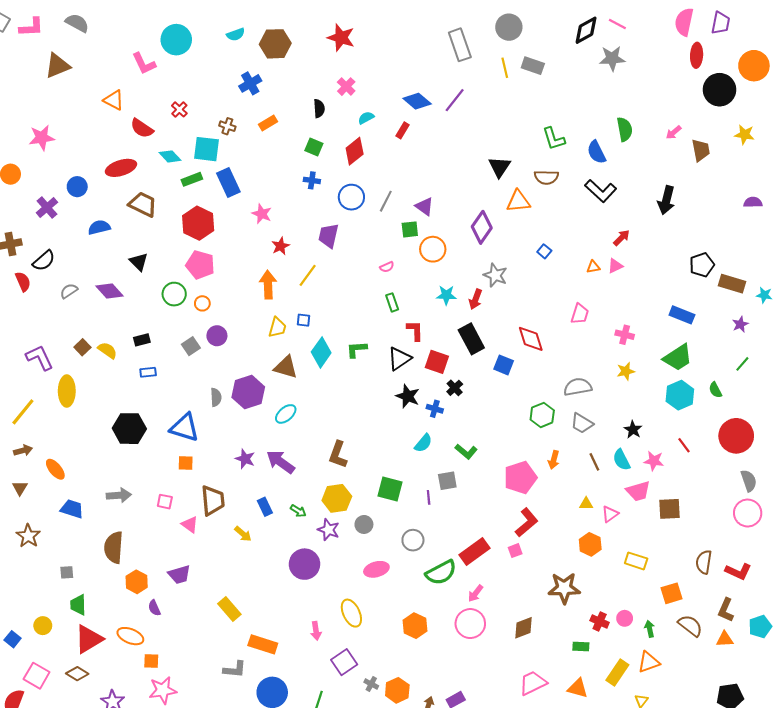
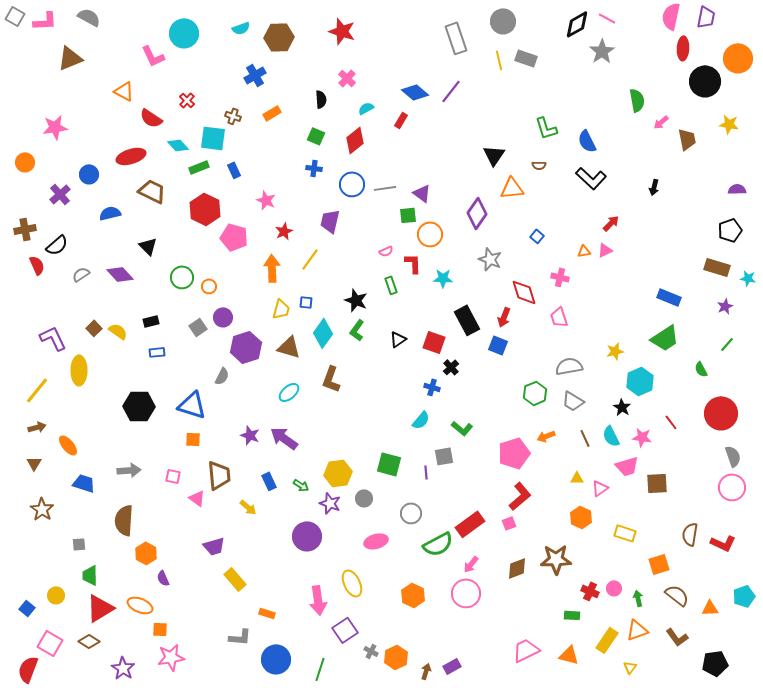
gray star: (612, 58) -> (602, 51), turned -30
green semicircle: (625, 129) -> (637, 100), moved
brown semicircle: (546, 177) -> (539, 165), size x0.6
blue rectangle: (228, 182) -> (234, 170), size x0.6
black arrow: (666, 200) -> (654, 187), size x0.6
gray line: (386, 201) -> (385, 188), turned 55
pink pentagon: (200, 265) -> (234, 237), moved
black pentagon: (702, 265) -> (730, 230), moved
red arrow: (476, 299) -> (504, 317), moved
pink trapezoid: (580, 314) -> (559, 317), moved, turned 145
red L-shape: (415, 331) -> (413, 263), moved
pink cross: (625, 335) -> (560, 277), moved
red diamond: (531, 339) -> (524, 292), moved
green L-shape: (357, 349) -> (357, 330), turned -50
black triangle: (399, 359) -> (398, 339), size x0.7
purple hexagon: (248, 392) -> (246, 347), moved
cyan hexagon: (680, 395) -> (640, 381), moved
black star: (408, 396) -> (356, 300), moved
gray semicircle: (216, 397) -> (222, 376), turned 30
brown L-shape: (338, 455) -> (331, 379), moved
orange arrow: (554, 460) -> (546, 436), turned 54
purple trapezoid: (179, 575) -> (214, 546), moved
brown L-shape: (726, 610) -> (677, 637), moved, turned -60
brown diamond: (523, 628) -> (517, 568), moved
pink arrow: (316, 631) -> (318, 600), size x1.6
orange rectangle: (263, 644) -> (267, 613), size x0.6

